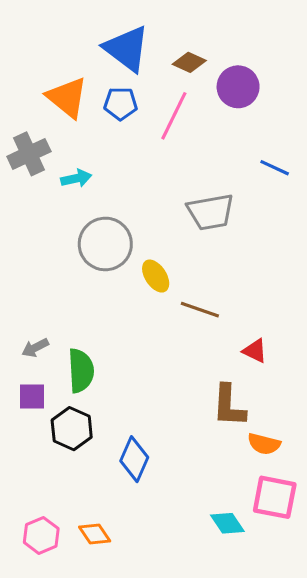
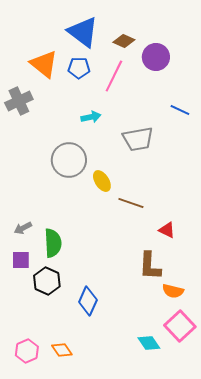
cyan arrow: (76, 178) -> (91, 117), moved
pink square: (275, 497) -> (180, 326), turned 36

